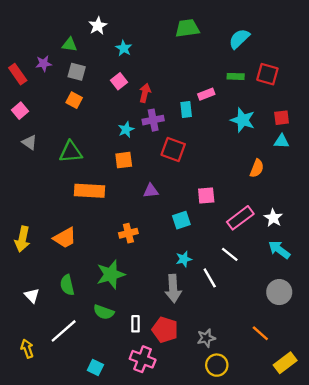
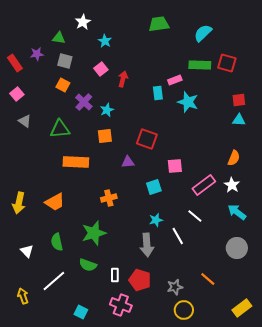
green rectangle: (236, 76) -> (200, 65), size x1.5
purple cross: (153, 120) -> (84, 102), moved, turned -36
cyan star: (243, 120) -> (188, 102), moved
red square: (173, 149) -> (147, 139), moved
orange semicircle: (257, 168) -> (234, 158), moved
orange line: (260, 333) -> (208, 279), moved

